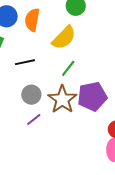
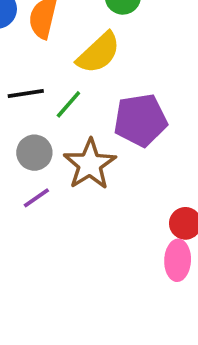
green line: (68, 68) -> (68, 104), moved
purple pentagon: (92, 96) -> (140, 120), moved

